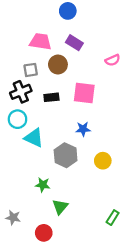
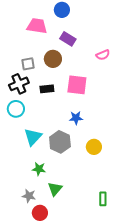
pink trapezoid: (40, 42) -> (37, 26), moved
cyan triangle: (34, 138) -> (33, 137), moved, turned 48
gray star: (13, 218) -> (29, 196), moved
green rectangle: (113, 218) -> (103, 199), turned -32

